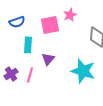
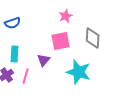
pink square: (50, 25) -> (61, 41), moved
cyan rectangle: (28, 45) -> (15, 54), moved

